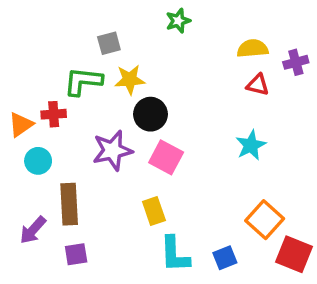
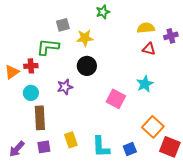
yellow star: (130, 80) -> (85, 38), moved
purple star: (112, 150) -> (65, 87), size x0.7
pink square: (166, 157) -> (116, 99), moved
cyan circle: (38, 161) -> (31, 93), moved
yellow rectangle: (154, 211) -> (71, 140), moved
purple arrow: (33, 230) -> (17, 149), moved

